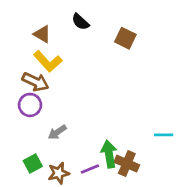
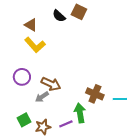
brown square: (125, 38) -> (79, 12), moved
brown arrow: (35, 82) -> (51, 84), moved
brown cross: (127, 164) -> (95, 94), moved

